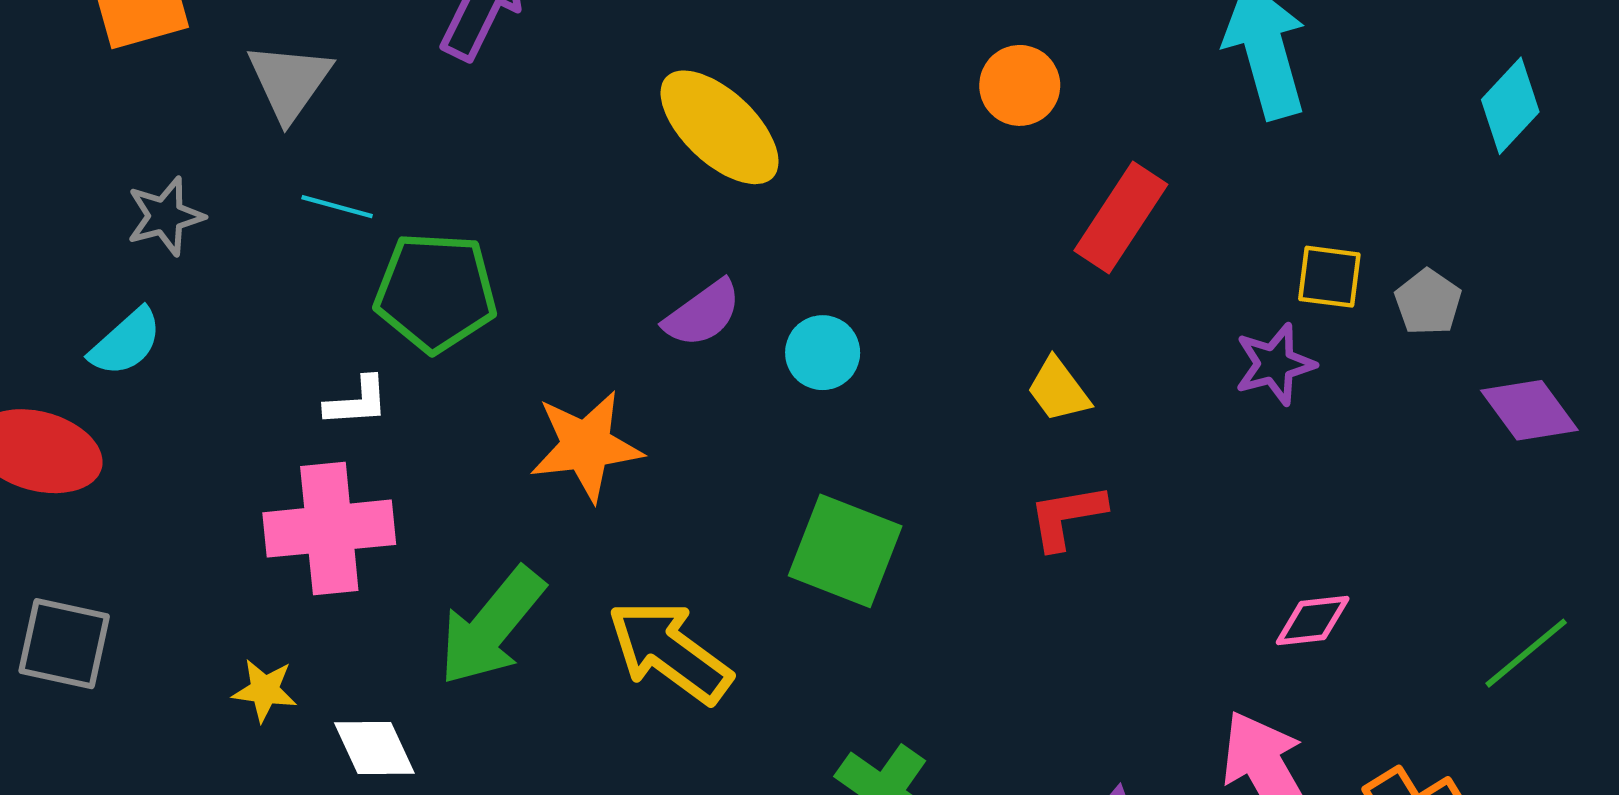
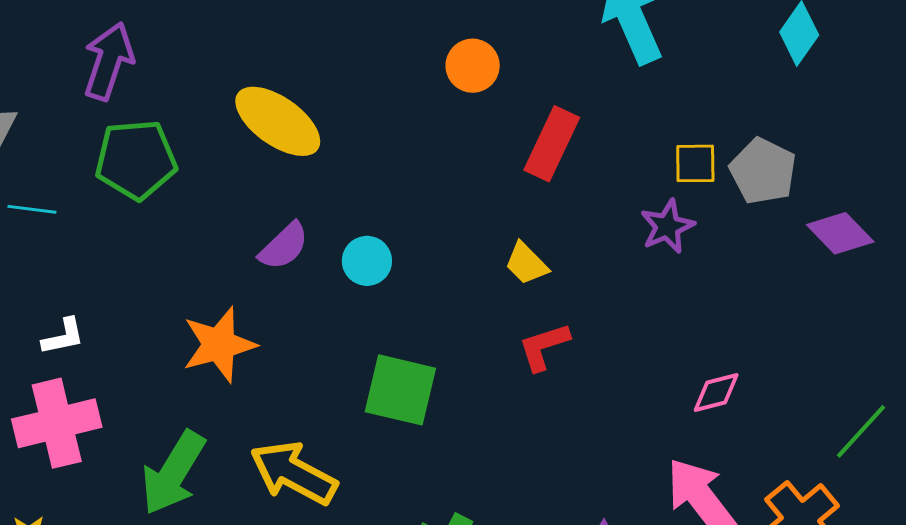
green pentagon: (436, 292) -> (136, 160), moved
gray pentagon: (1428, 302) -> (763, 171), size x1.5
green line: (1526, 653) -> (861, 431), moved

